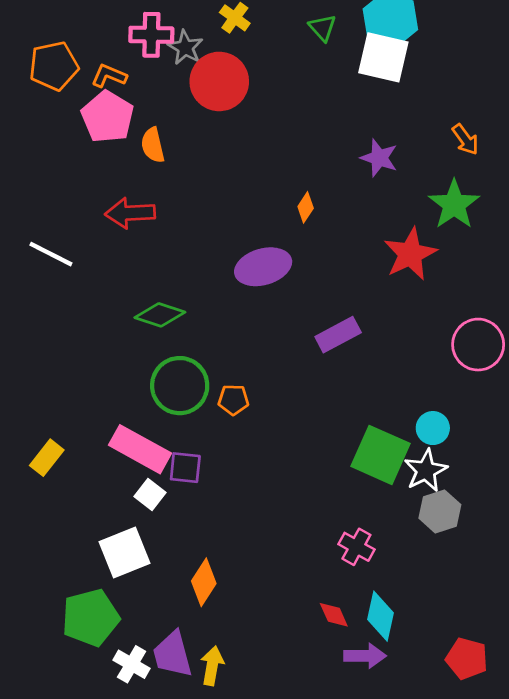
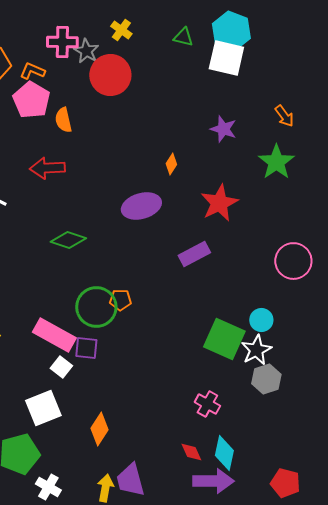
green triangle: (323, 28) -> (183, 37), turned -35
red star: (410, 254) -> (219, 203), moved
green circle: (180, 386) -> (96, 307), moved
purple trapezoid: (173, 654) -> (130, 480), moved
purple arrow: (365, 656) -> (213, 481), size x1.4

